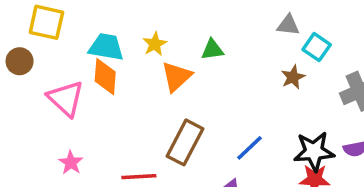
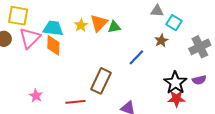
orange triangle: (176, 77) -> (99, 23), moved
pink triangle: (66, 98) -> (30, 38), moved, turned 35
blue line: (249, 148) -> (136, 57), moved
black star: (314, 151) -> (175, 83), turned -30

